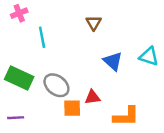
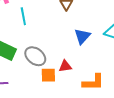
blue triangle: (113, 61) -> (82, 36), turned 30

